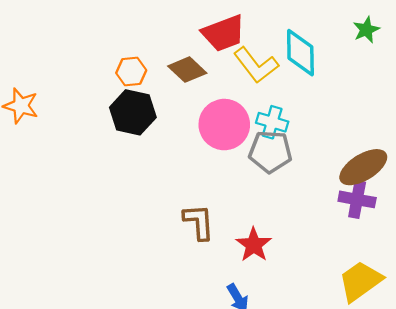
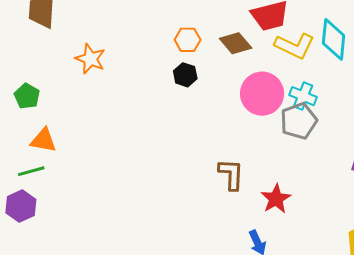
yellow L-shape: (256, 65) -> (295, 46), turned -33
black hexagon: (133, 112) -> (185, 75), size x0.6
gray pentagon: (270, 152) -> (299, 121), turned -30

